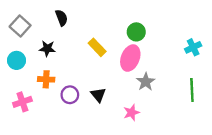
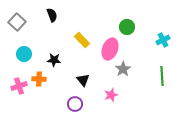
green circle: (136, 32) -> (127, 27), moved
black star: (47, 49) -> (54, 60), moved
cyan circle: (17, 60) -> (24, 54), moved
orange cross: (46, 79) -> (39, 79), moved
purple circle: (70, 95) -> (75, 104), moved

